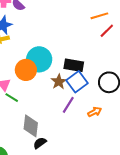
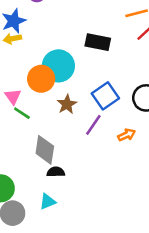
black rectangle: (74, 65) -> (98, 42), moved
brown star: (59, 82) -> (67, 104), moved
black semicircle: (40, 143) -> (56, 172), turned 32

